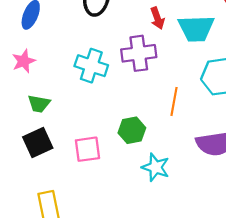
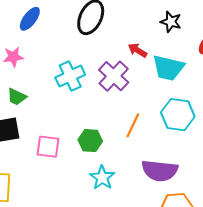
red arrow: (157, 18) -> (137, 50), turned 126
purple cross: (139, 53) -> (114, 76), turned 36
cyan cross: (91, 66) -> (70, 76), turned 32

